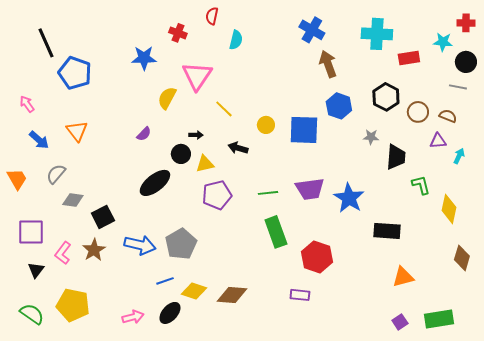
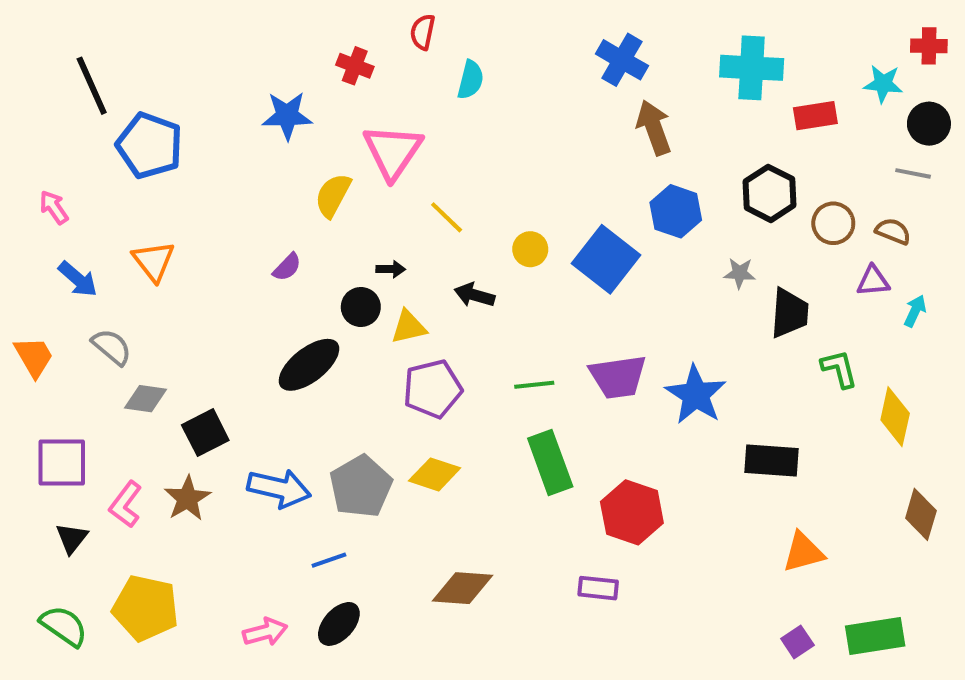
blue square: (304, 130) -> (606, 259), turned 36
gray semicircle: (56, 174) -> (112, 347), turned 90
yellow diamond: (194, 291) -> (435, 474), moved

